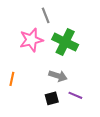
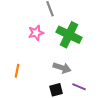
pink star: (31, 40) -> (36, 33), size x0.7

